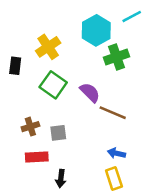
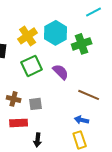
cyan hexagon: (96, 30) -> (56, 33), moved
green square: (53, 85) -> (32, 66), turned 30
brown line: (113, 113) -> (89, 95), moved
brown cross: (30, 127) -> (14, 99), turned 32

